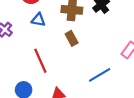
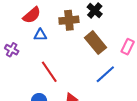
brown rectangle: (72, 38) -> (96, 43), moved, size x1.6

